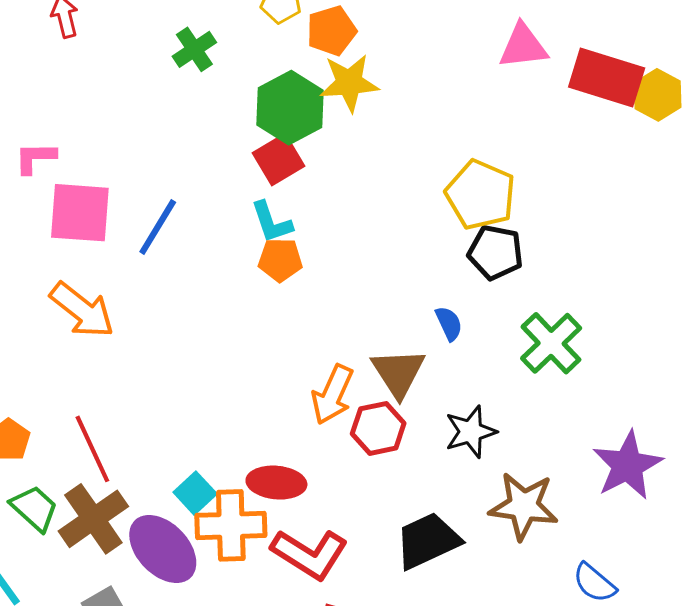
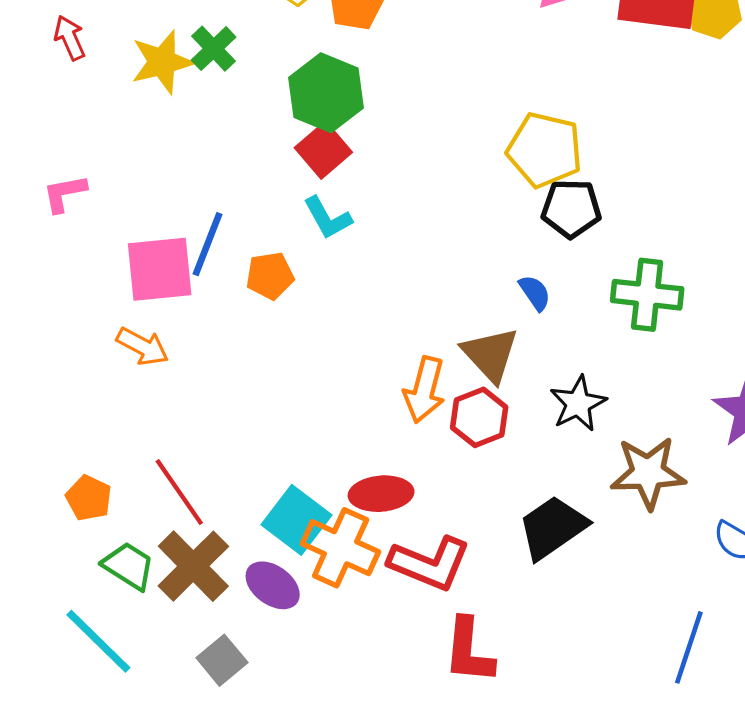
yellow star: (349, 83) -> (162, 62), moved
pink square: (80, 213) -> (160, 269), moved
orange pentagon: (280, 260) -> (270, 276), moved
orange arrow: (82, 310) -> (143, 346), size x0.7
green cross: (551, 343) -> (647, 295), turned -30
cyan square: (195, 493) -> (297, 520), size x1.5
orange cross: (231, 525) -> (341, 548), turned 36
purple ellipse: (163, 549) -> (273, 585), size x0.7

